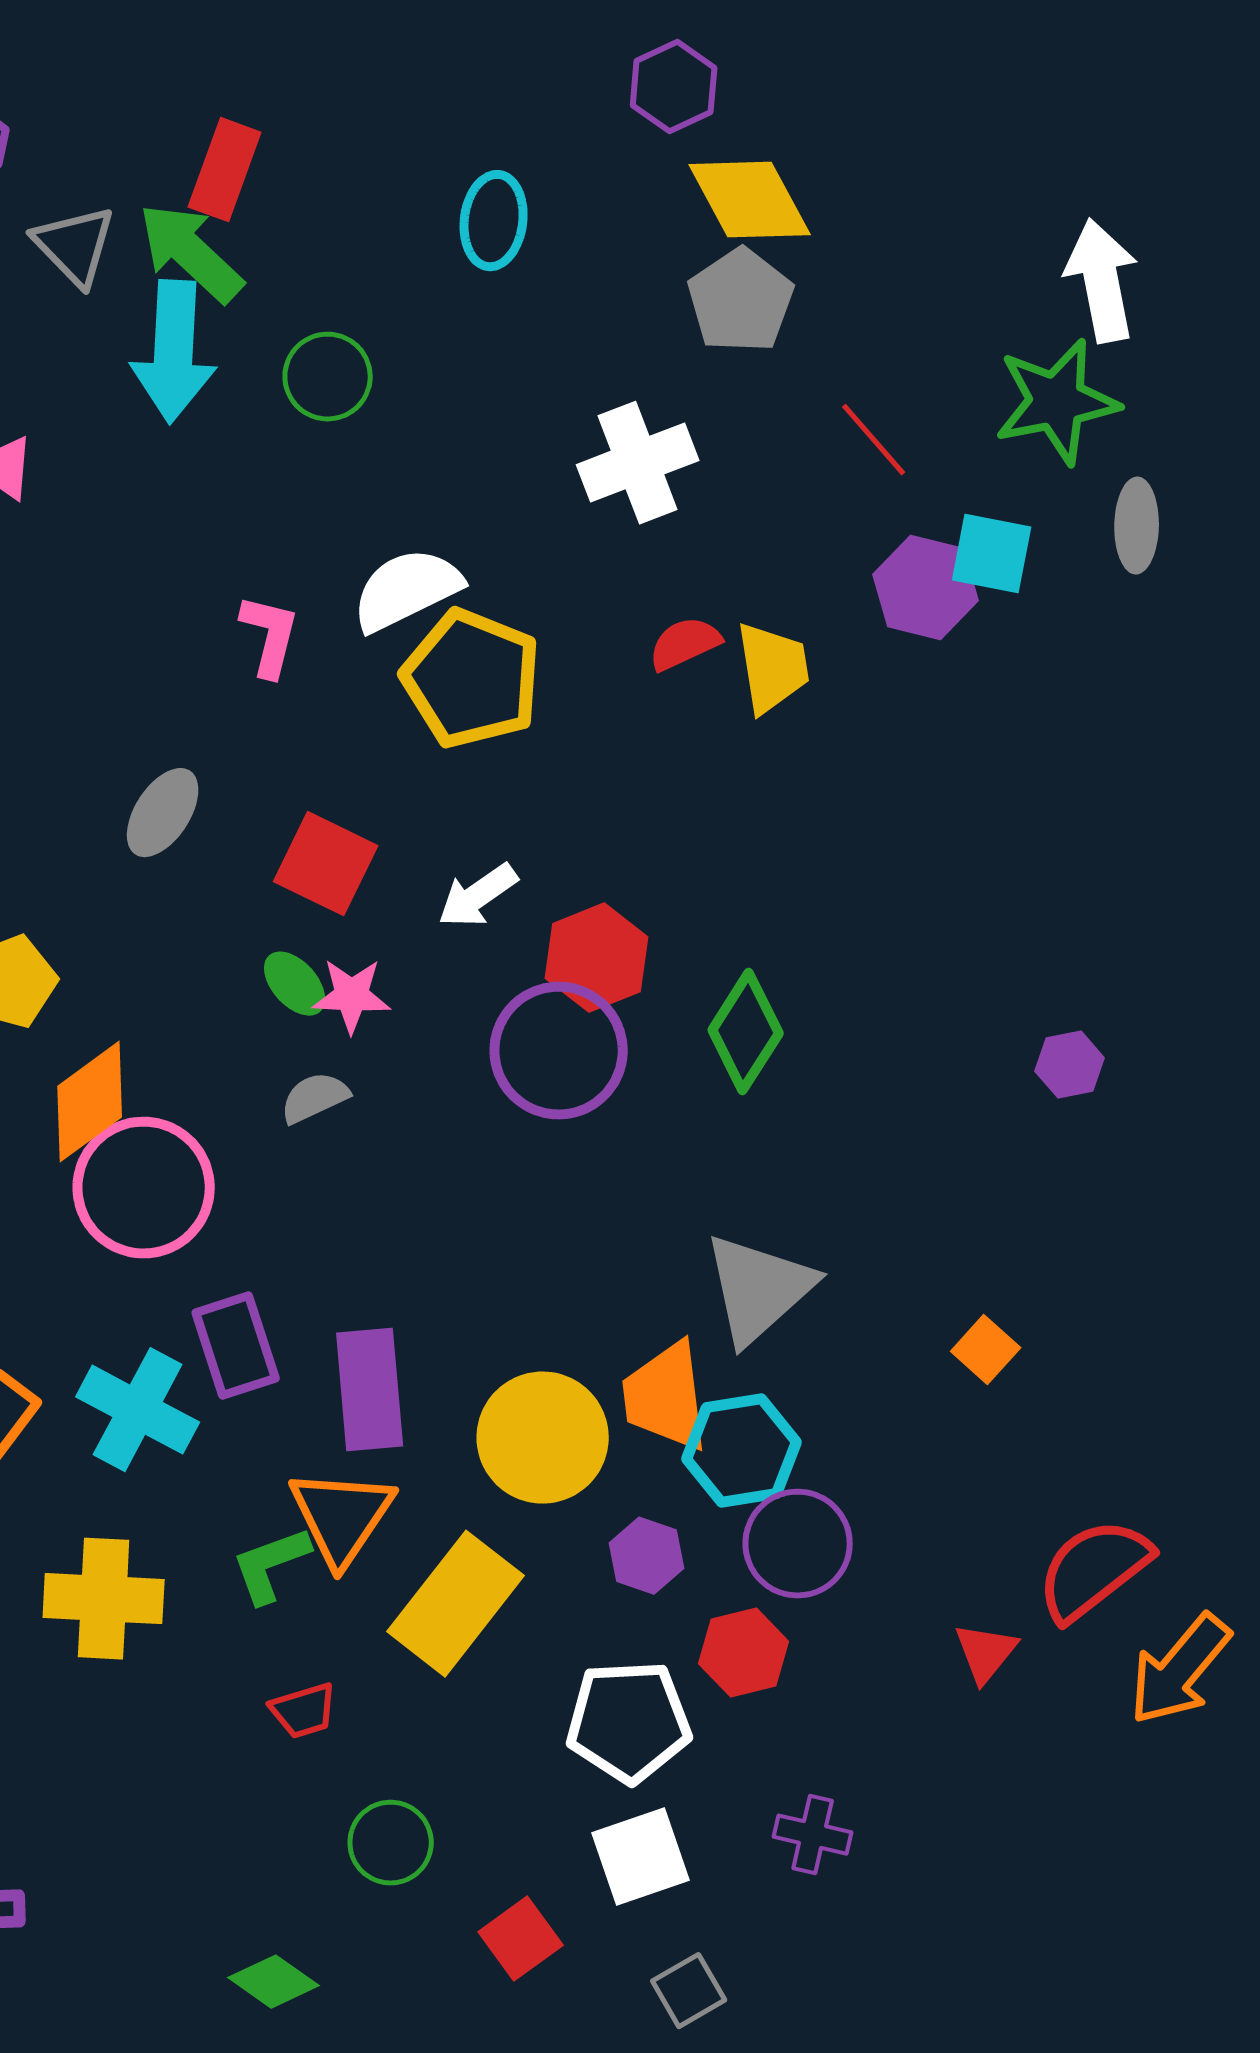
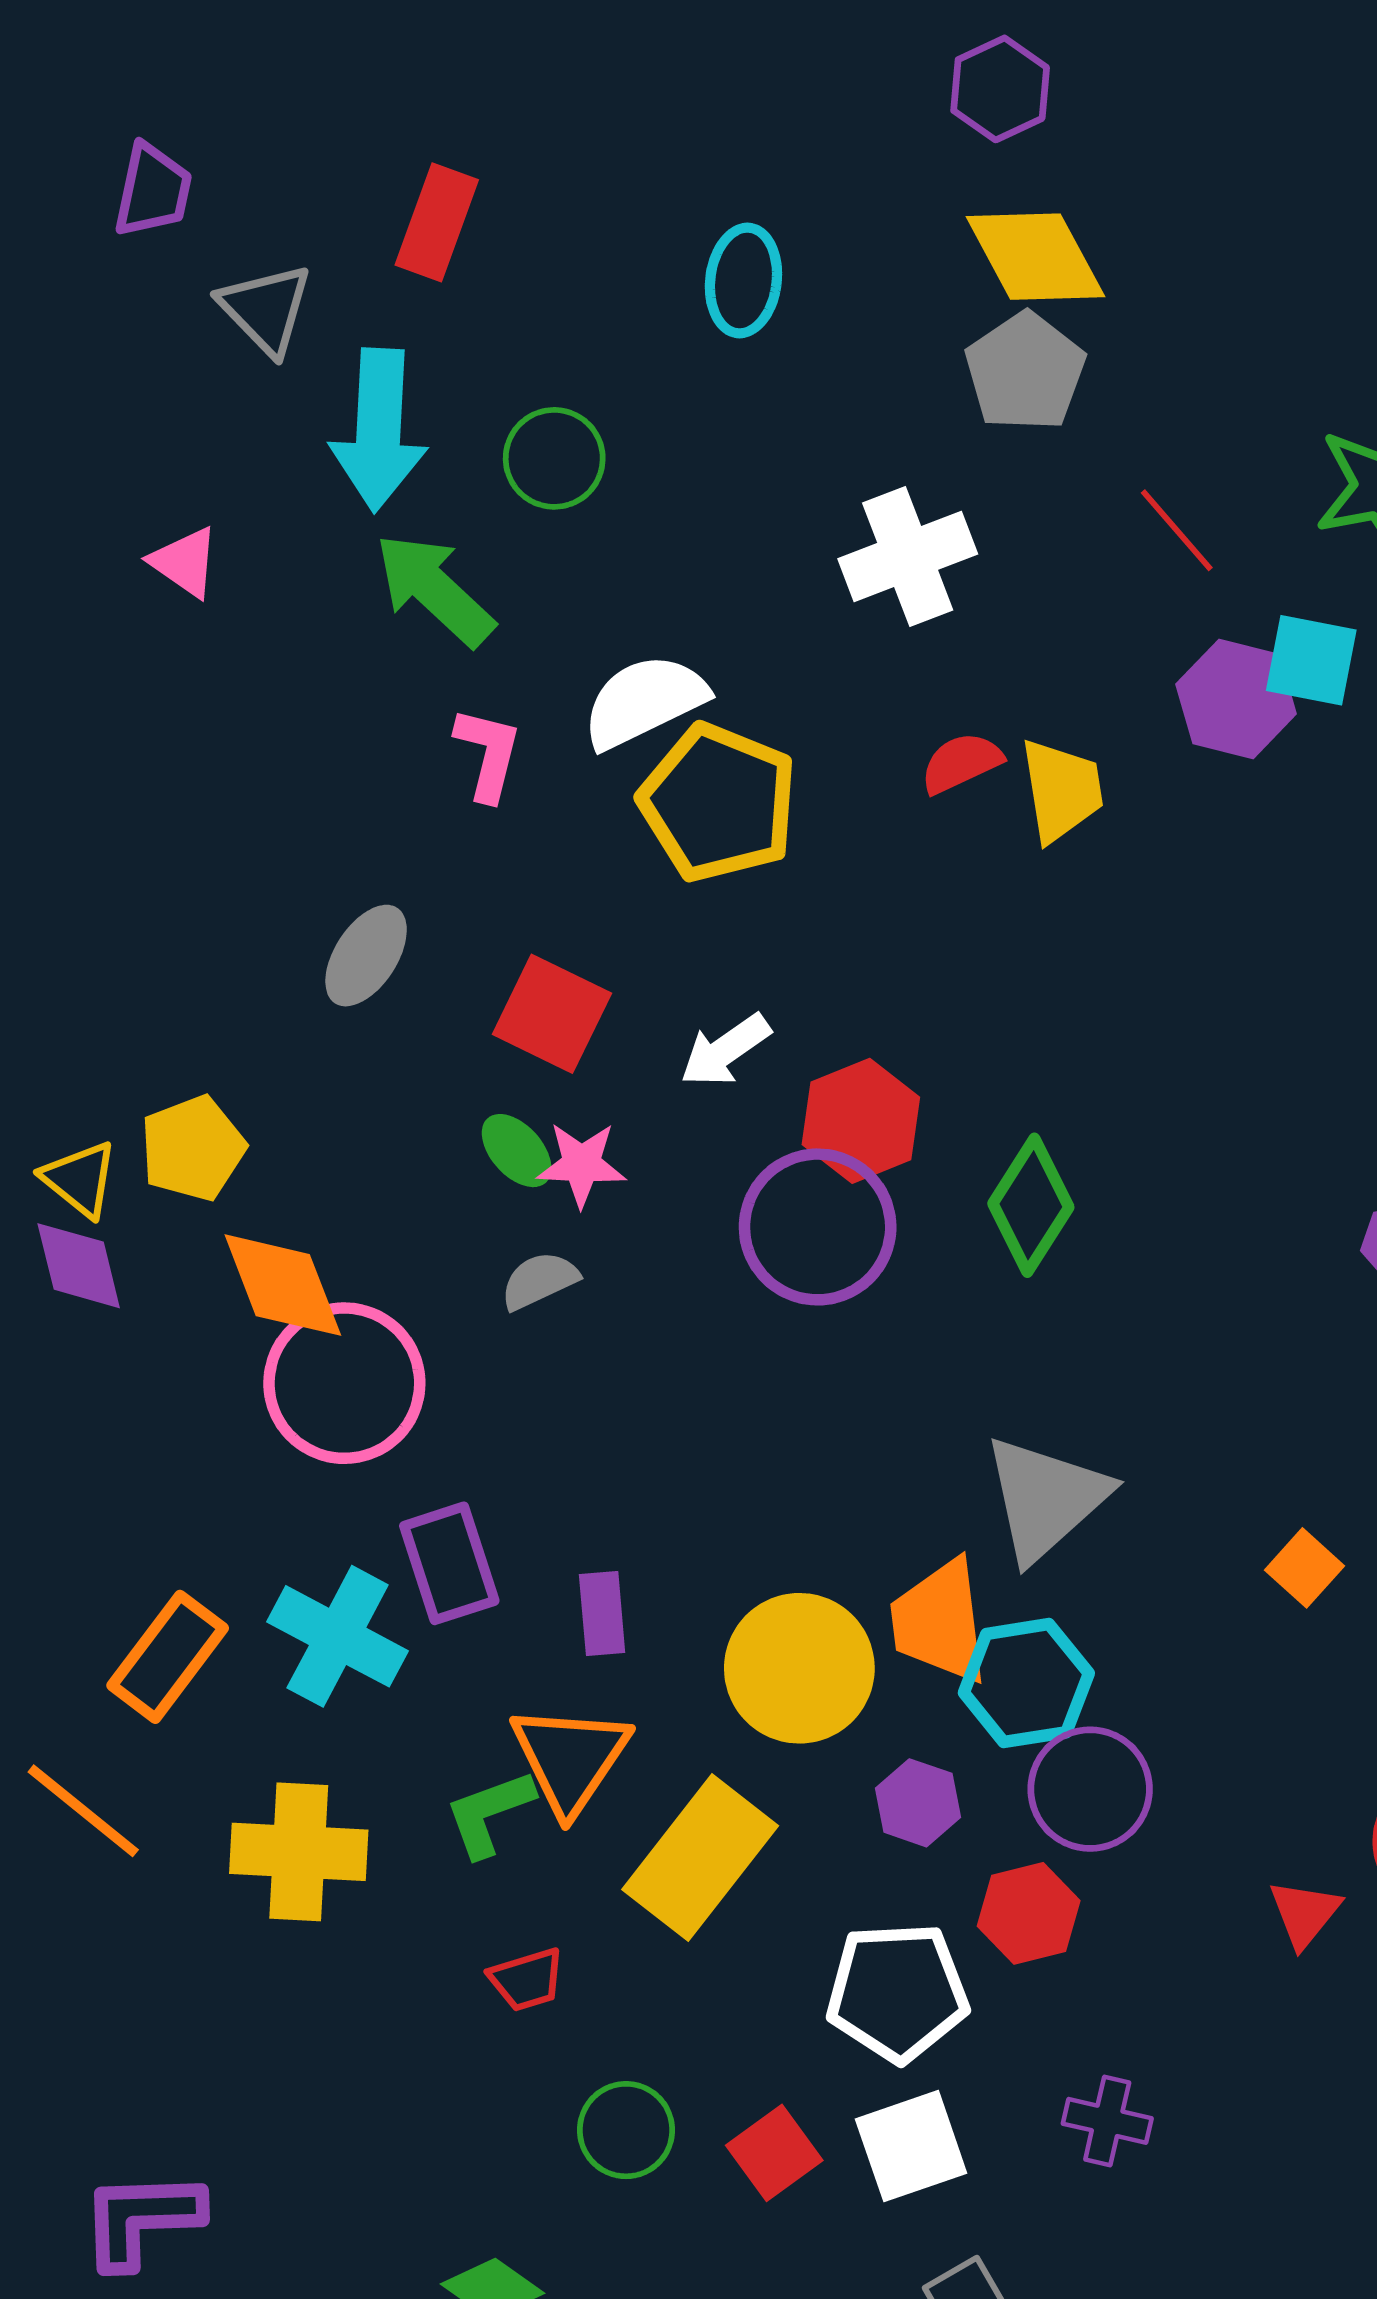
purple hexagon: (674, 87) -> (1000, 89), moved
green arrow: (191, 253) -> (434, 590), moved
orange diamond: (90, 1102) -> (283, 1285), turned -75
purple rectangle: (370, 1390) -> (602, 1614), size x0.6
red square: (521, 1939) -> (774, 2153), moved

